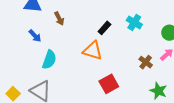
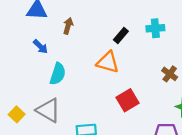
brown arrow: (59, 19) -> (68, 26), turned -136
cyan cross: (134, 22) -> (155, 28), turned -35

